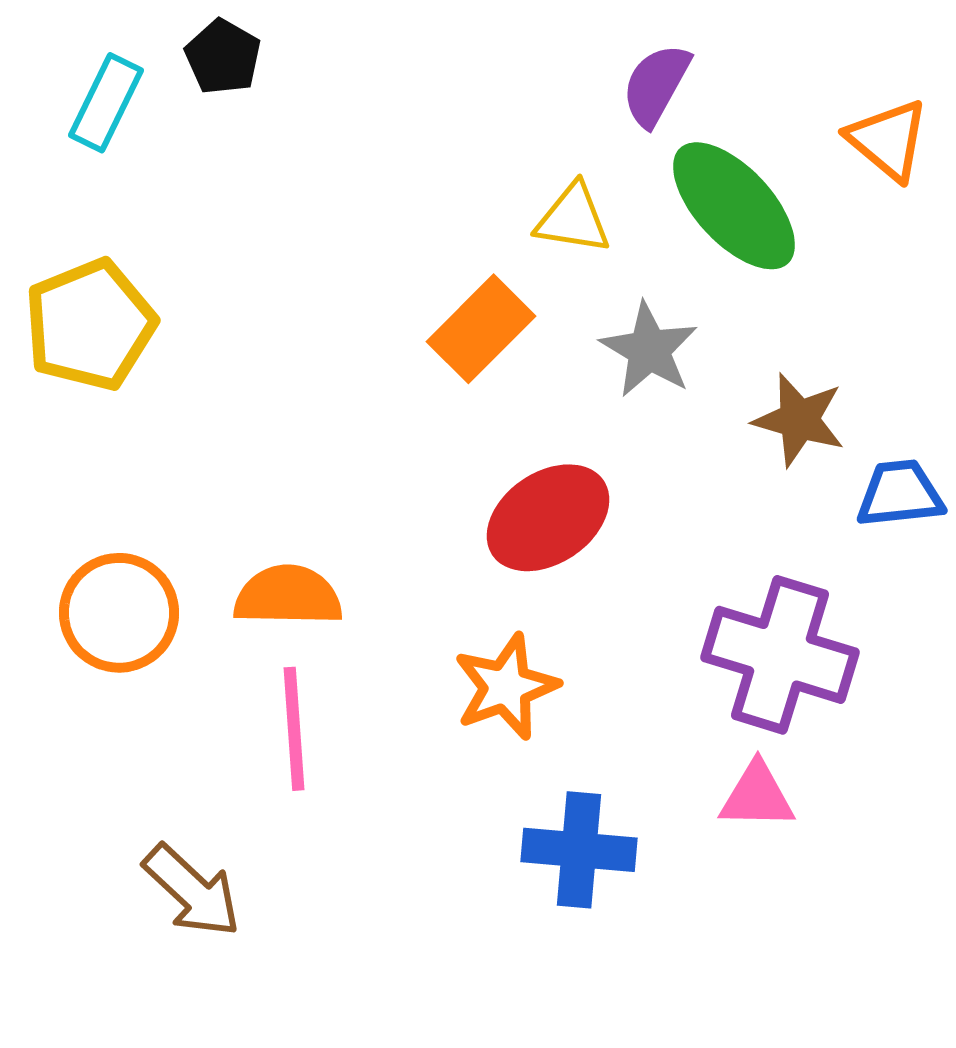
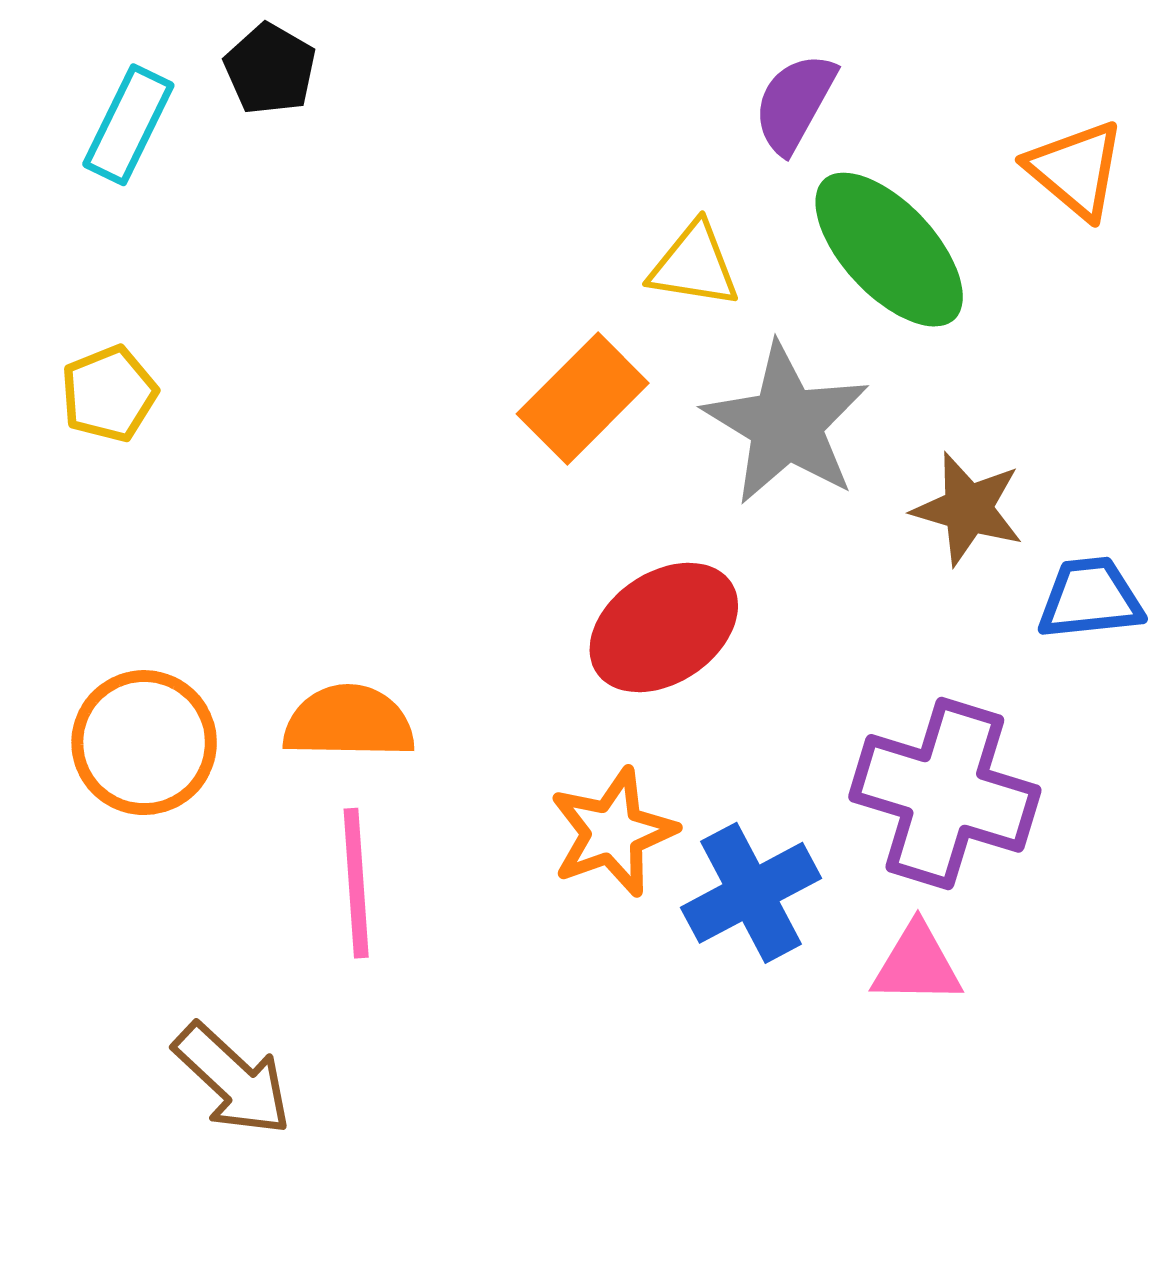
yellow pentagon: (90, 325) -> (109, 394), size x0.6
gray star: (649, 350) -> (786, 424), size x1.4
blue cross: (579, 850) -> (751, 893), moved, turned -33

